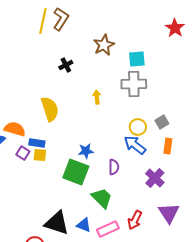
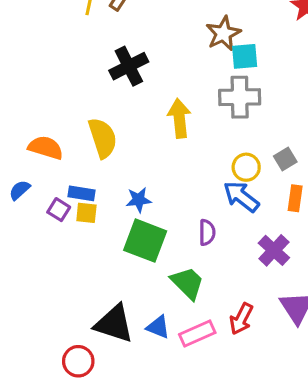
brown star: (104, 45) -> (223, 34), moved
black cross: (66, 65) -> (129, 66), size x1.6
yellow arrow: (97, 97) -> (179, 118), size x1.6
orange semicircle: (15, 129) -> (46, 148), moved
blue star: (86, 151) -> (139, 200), moved

